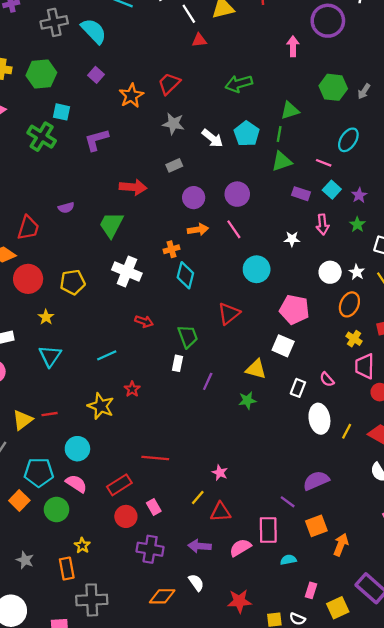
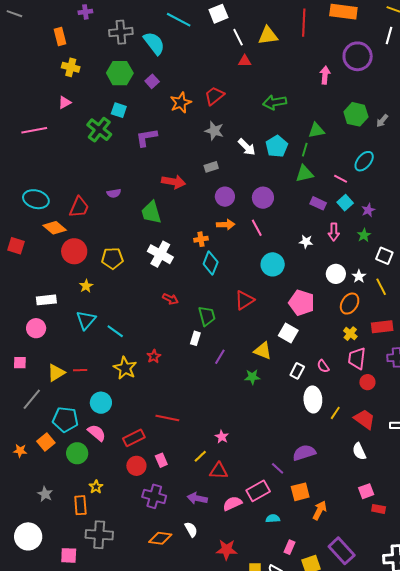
green hexagon: (41, 74) -> (120, 73), moved
green trapezoid: (111, 225) -> (151, 212), turned -50
cyan line: (107, 355) -> (115, 331), moved, turned 54
pink rectangle: (268, 530) -> (258, 491), turned 55

